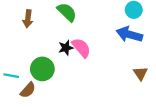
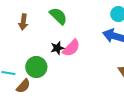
pink semicircle: (81, 48) -> (71, 48), turned 84

